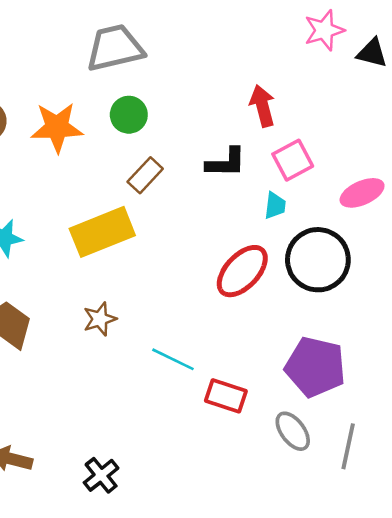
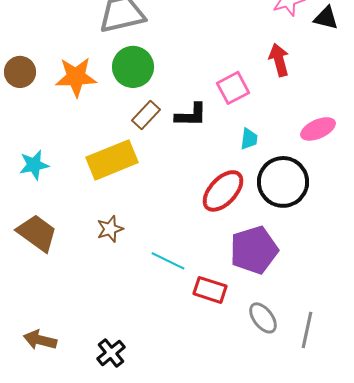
red arrow: (262, 106) -> (279, 60), moved
green circle: (129, 115) -> (133, 67), size x1.4
pink square: (293, 160) -> (233, 88), moved
black L-shape: (226, 163) -> (191, 115), moved
purple pentagon: (315, 367) -> (254, 250), moved, turned -30

